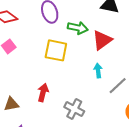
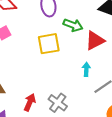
yellow square: (56, 50) -> (49, 44), turned -30
red arrow: (43, 93) -> (30, 102), moved

